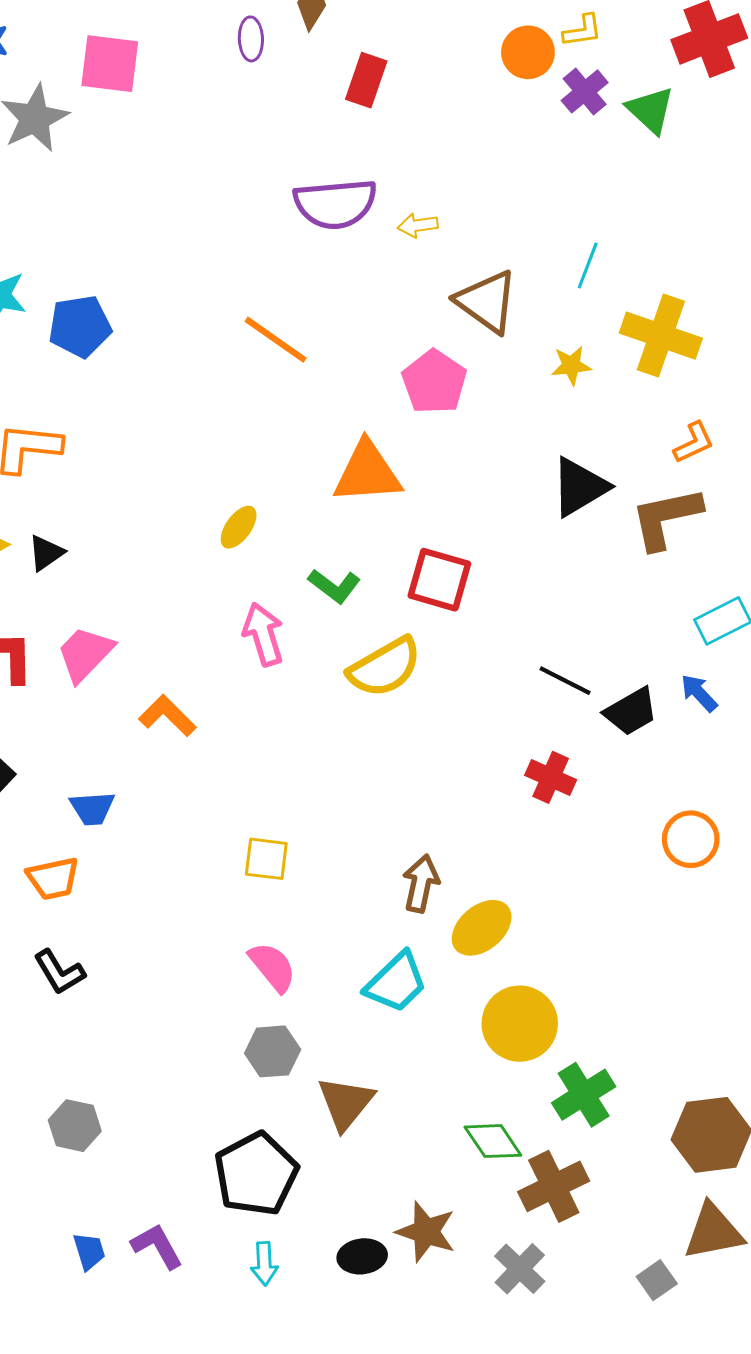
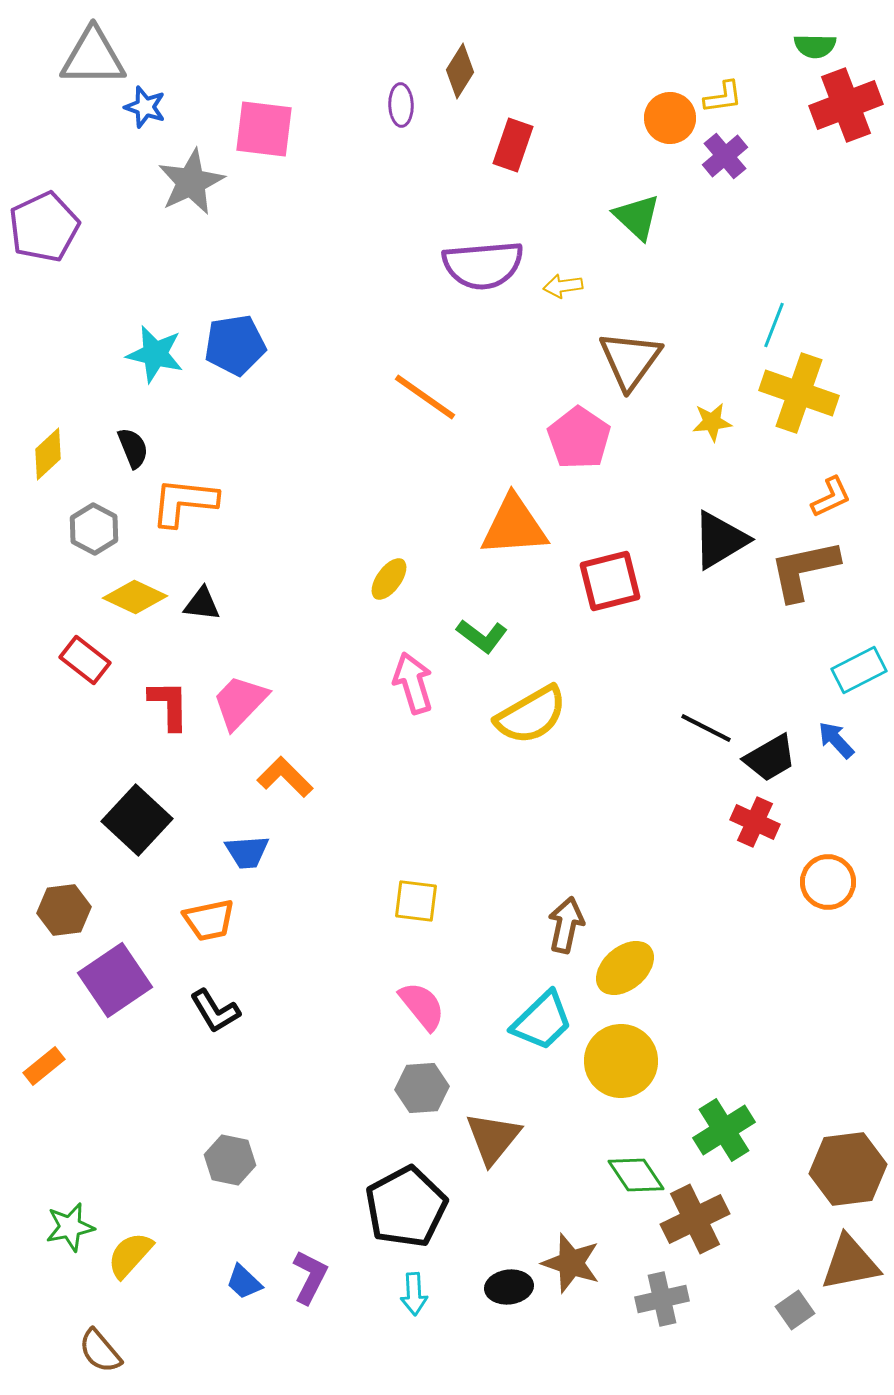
green triangle: (651, 110) -> (637, 217), moved
cyan line: (588, 266) -> (774, 325), moved
brown triangle: (487, 302) -> (630, 360), turned 30
blue pentagon: (80, 326) -> (235, 345), moved
black triangle: (46, 553) -> (202, 604), turned 42
red square: (439, 580) -> (610, 581), moved, turned -30
orange L-shape: (167, 716) -> (285, 777), moved
red cross: (551, 777) -> (755, 822), moved
yellow circle: (520, 1024) -> (621, 1061), moved
purple L-shape: (157, 1246) -> (310, 1277), turned 56
blue trapezoid: (89, 1251) -> (244, 1282), turned 150
gray cross: (520, 1269) -> (662, 1299), turned 33

